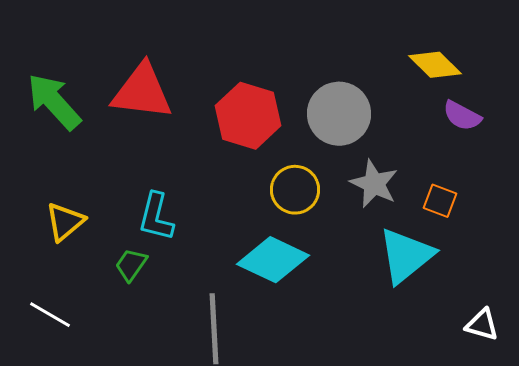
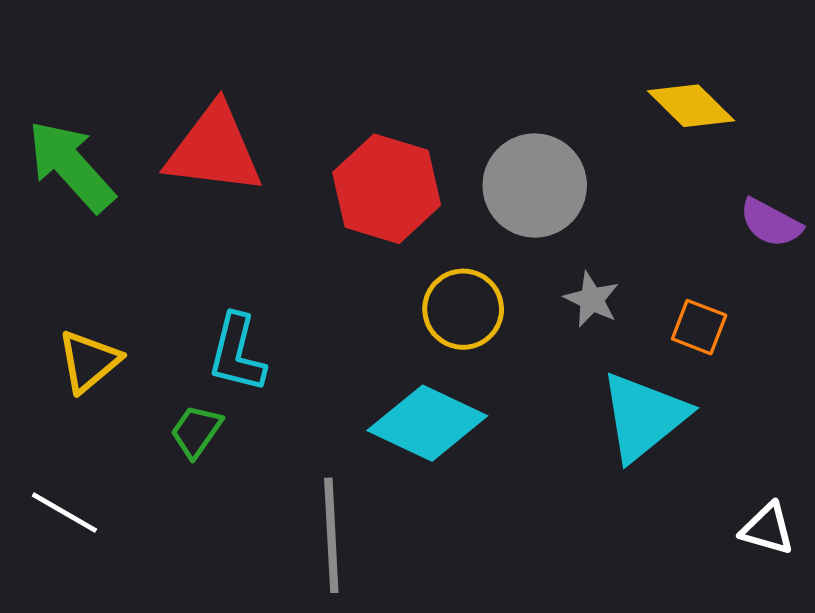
purple semicircle: (462, 116) -> (771, 223), moved
gray star: (374, 184) -> (592, 299), size x0.7

